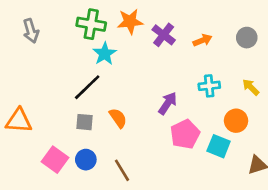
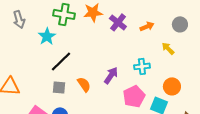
cyan star: (105, 54) -> (47, 36), moved
cyan cross: (209, 86) -> (142, 66), moved
yellow arrow: (251, 87) -> (168, 48), moved
purple arrow: (168, 103) -> (111, 75), moved

